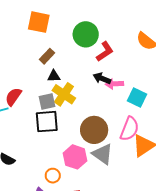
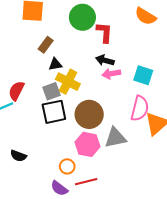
red L-shape: (105, 52) -> (104, 32), turned -45
pink arrow: (114, 84) -> (111, 74), moved
brown circle: (94, 130) -> (89, 114), moved
gray triangle: (102, 154) -> (115, 138), turned -40

